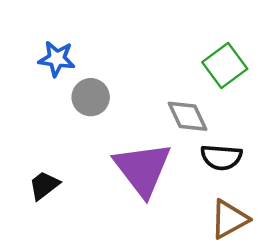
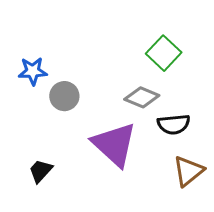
gray diamond: (187, 116) -> (142, 97), turned -32

